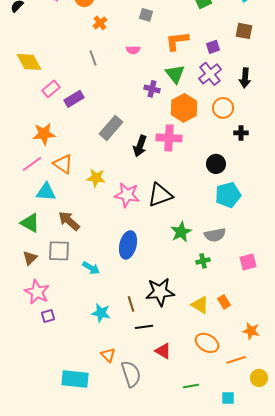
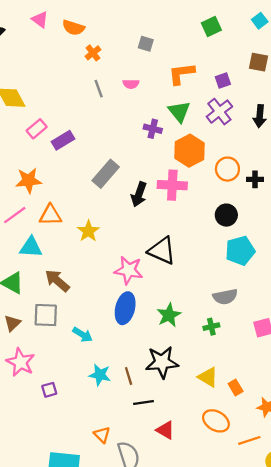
gray line: (93, 58) -> (99, 89), moved
orange circle: (223, 108) -> (227, 169), moved
orange triangle: (63, 164) -> (50, 215), turned -35
yellow star: (96, 178) -> (88, 231), turned 30
pink star: (127, 195) -> (129, 270), moved
black triangle: (160, 195) -> (162, 251), turned 44
green star: (181, 232) -> (169, 315), moved
orange rectangle: (224, 302) -> (236, 388), moved
cyan star: (101, 313) -> (100, 375), moved
purple square: (48, 316) -> (49, 390), moved

